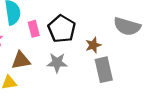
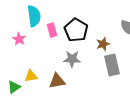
brown triangle: (21, 60) -> (57, 81), moved

